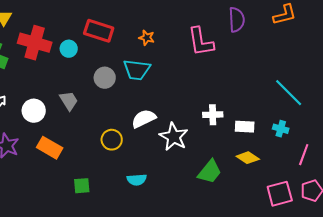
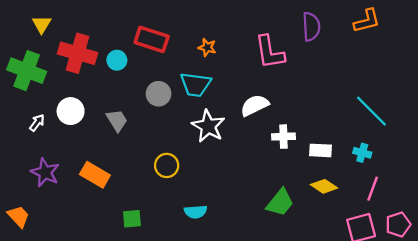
white circle: (34, 111) -> (71, 111), moved
white semicircle: (144, 119) -> (255, 105), moved
white star: (174, 137) -> (208, 126), moved
pink line: (304, 155) -> (373, 189), moved

